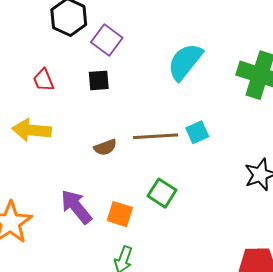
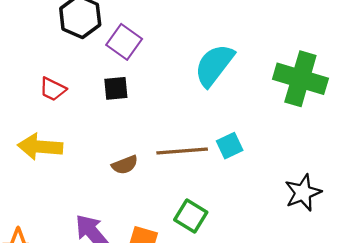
red trapezoid: (44, 80) -> (53, 89), turned -40

